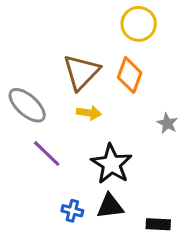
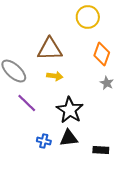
brown triangle: (81, 72) -> (50, 49), turned 44
orange diamond: (130, 75) -> (102, 54), moved

